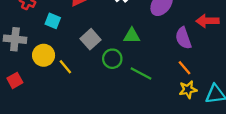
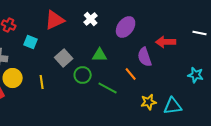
yellow circle: (44, 55) -> (13, 78), moved
yellow line: (65, 67) -> (42, 82), turned 32
orange line: (184, 68) -> (131, 74), moved

